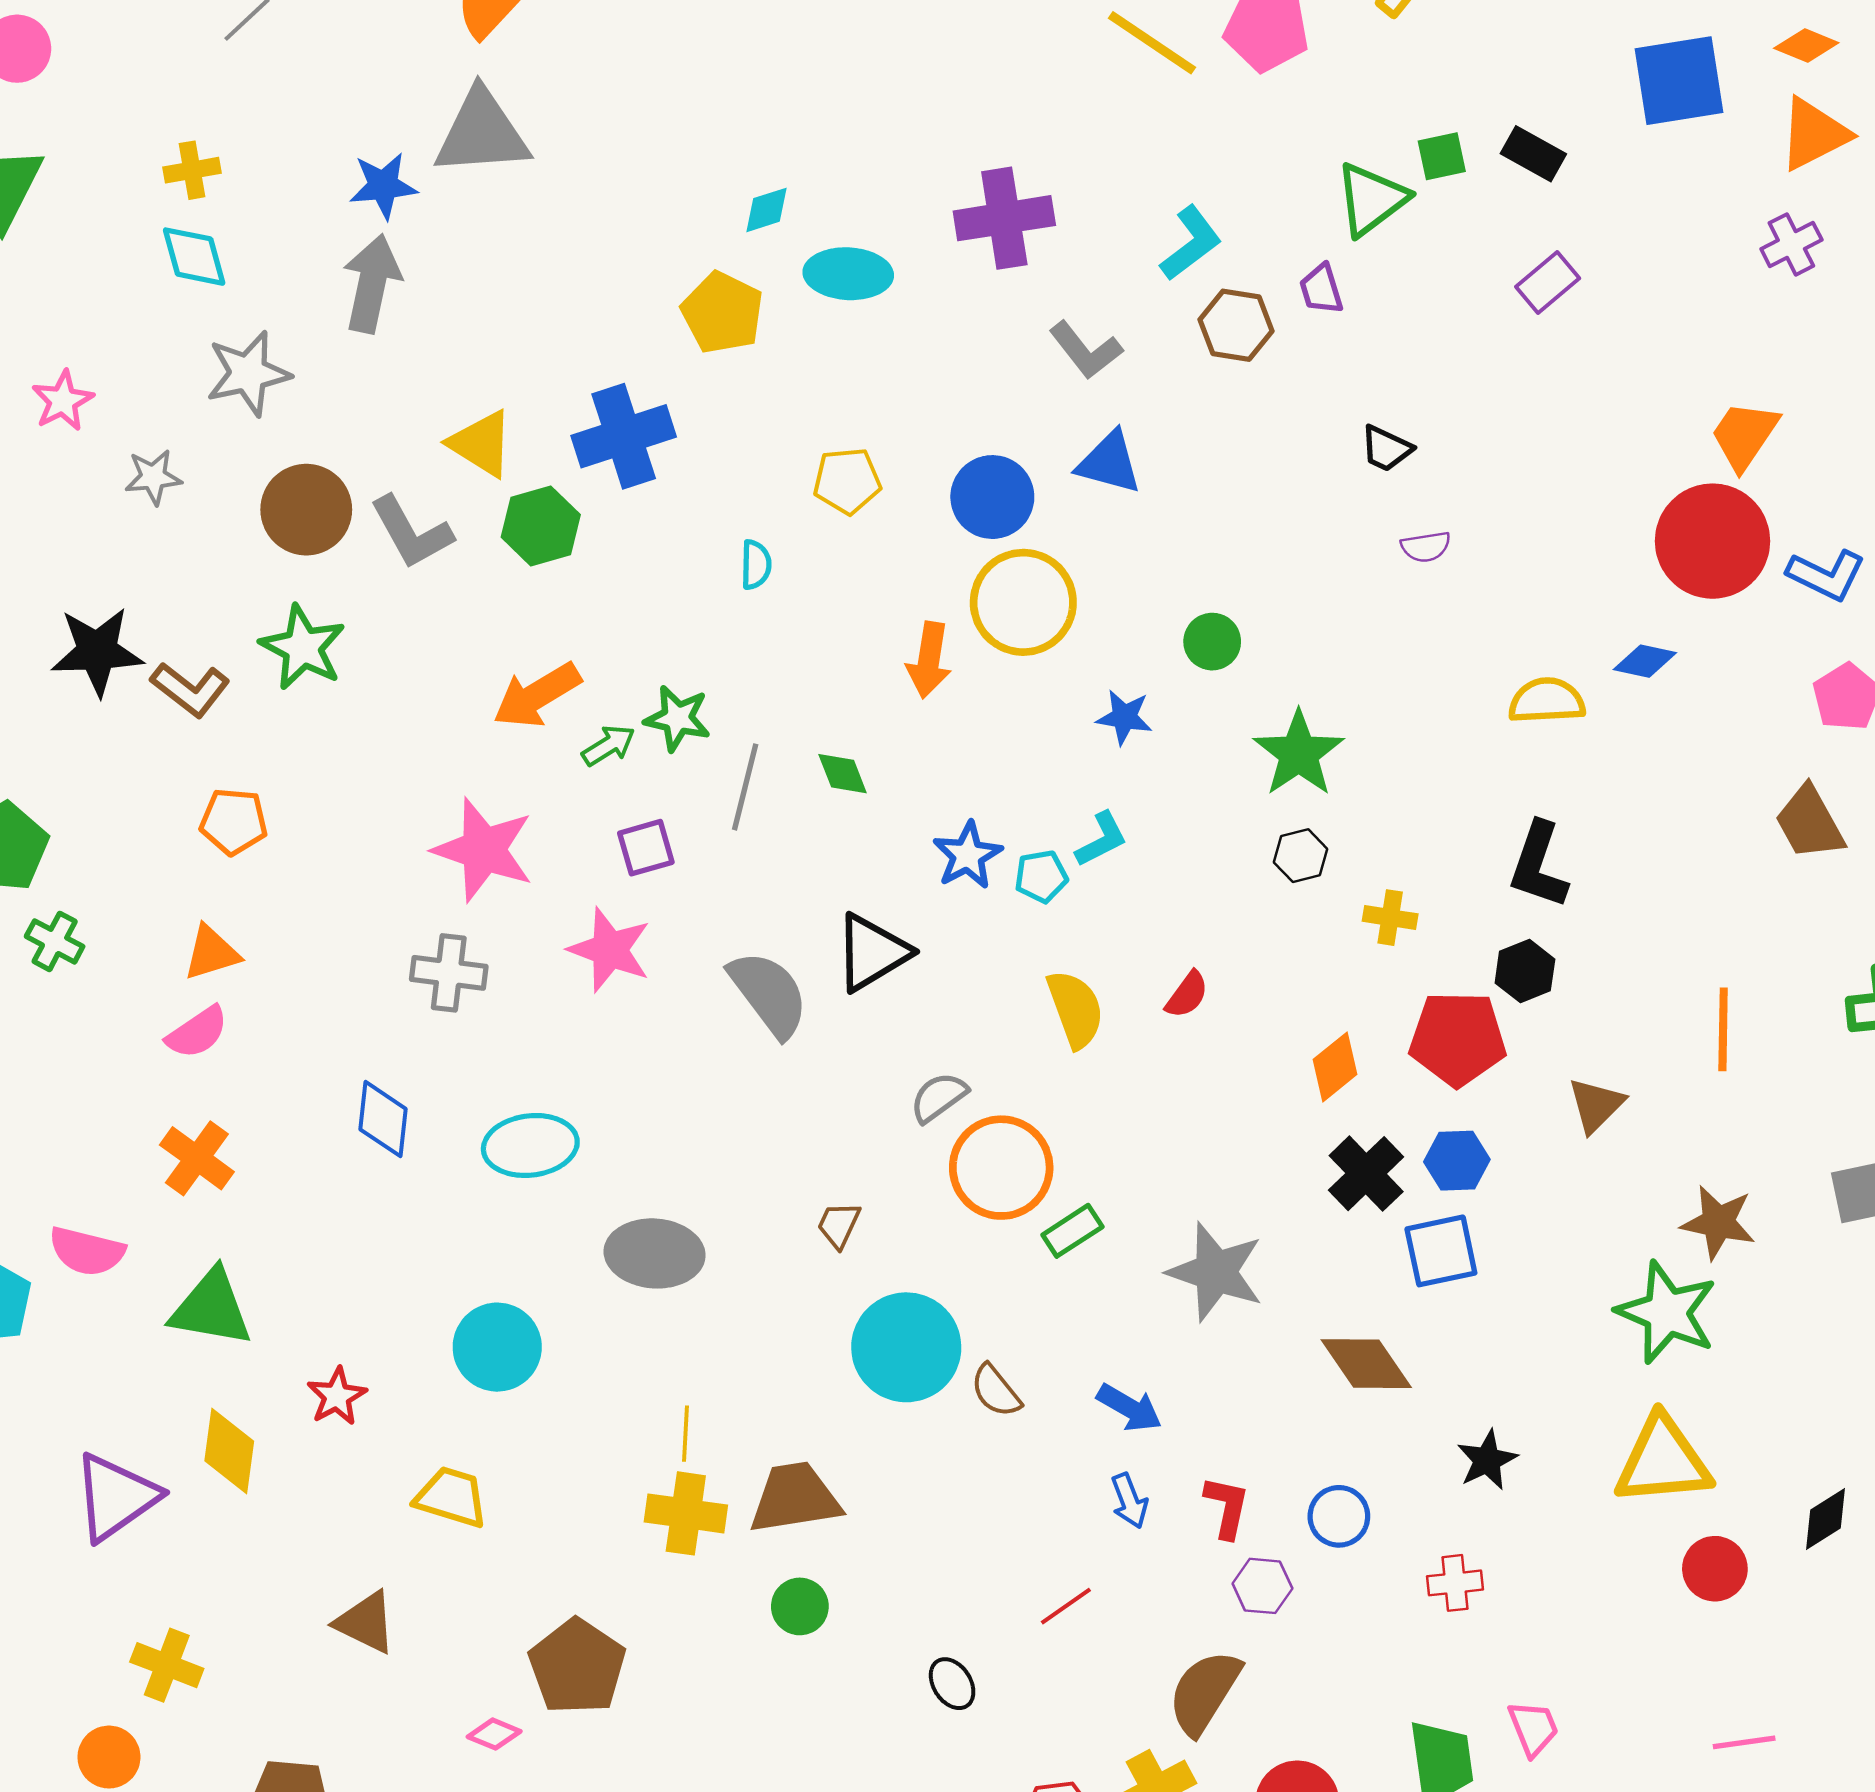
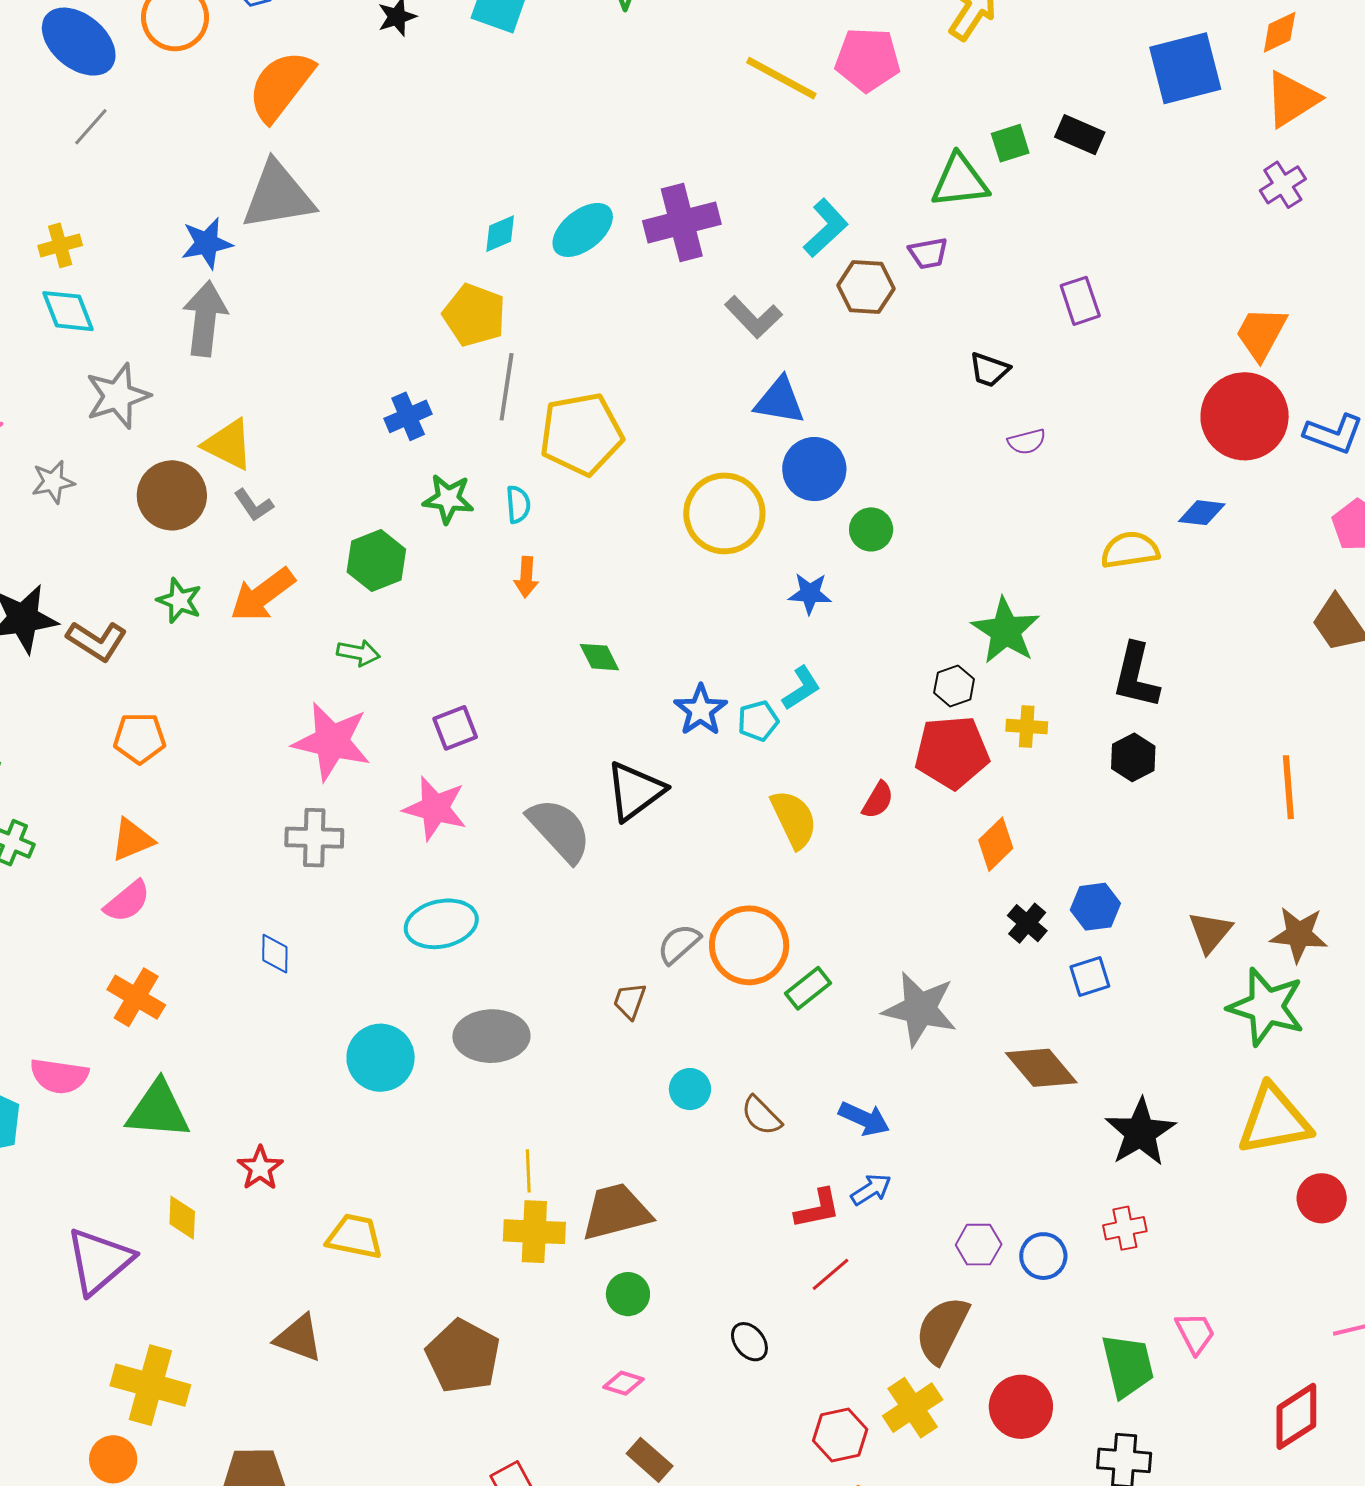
orange diamond: (1806, 45) -> (1280, 32), turned -42
green triangle: (1371, 199) -> (960, 181), turned 36
cyan ellipse: (848, 274) -> (583, 230), moved, turned -36
purple rectangle: (1548, 283) -> (1080, 301), moved, turned -63
purple trapezoid: (1321, 289) -> (928, 253), turned -78
blue cross: (624, 436) -> (408, 416), size x0.6
yellow triangle: (481, 444) -> (228, 444), moved
yellow pentagon: (847, 481) -> (581, 434), size x1.6
blue circle: (992, 497) -> (814, 469), moved
green hexagon: (541, 526) -> (376, 561), moved
gray L-shape: (411, 532) -> (254, 505), size x0.6
green star: (303, 647) -> (179, 601), size x0.7
orange arrow: (929, 660) -> (526, 577), moved, size x0.7
orange arrow: (537, 695) -> (263, 595), moved
green star: (677, 718) -> (448, 499), moved
green arrow: (609, 745) -> (358, 653), moved, turned 48
green star: (1299, 754) -> (1006, 631), moved
gray line: (745, 787) -> (507, 387), moved
red pentagon: (1458, 1039) -> (952, 752), moved
gray semicircle: (939, 1097) -> (679, 944), moved
brown triangle: (1596, 1105) -> (1210, 932), moved
blue diamond: (383, 1119) -> (275, 954), size x0.7
cyan ellipse: (530, 1145) -> (441, 924), moved
black cross: (1366, 1174) -> (1027, 923), size x0.7
blue square: (1441, 1251) -> (1090, 977), size x0.7
cyan circle: (497, 1347) -> (381, 1058), moved
cyan circle: (906, 1347) -> (690, 1089), size x0.5
yellow diamond: (229, 1451) -> (182, 1218), size x0.7
black star: (1487, 1460) -> (1140, 1132), size x1.5
blue arrow: (1129, 1501) -> (871, 1190), turned -96
red L-shape: (1227, 1507) -> (817, 1209), moved, turned 72
blue circle: (1339, 1516) -> (1043, 1256), moved
yellow cross: (167, 1665) -> (150, 1385), size x1.4
pink diamond: (494, 1734) -> (624, 1383), moved

